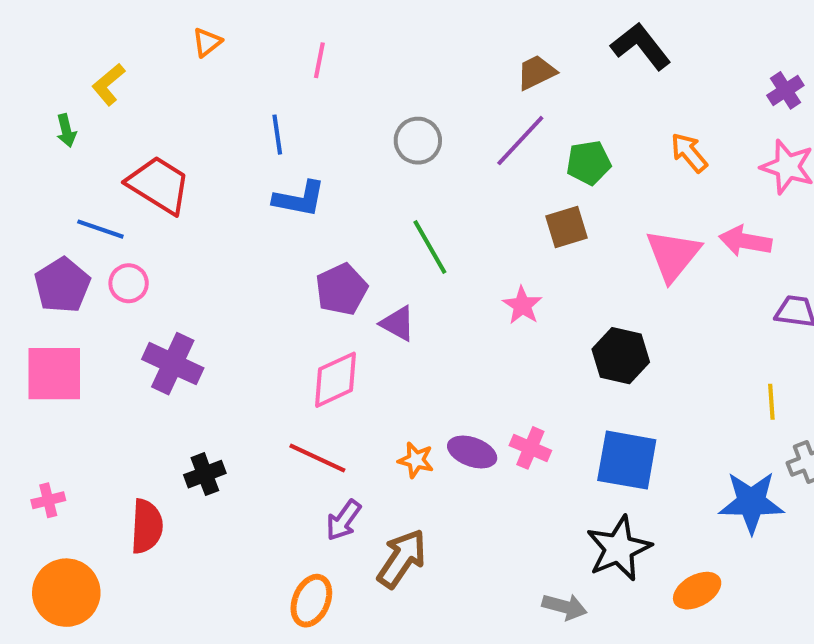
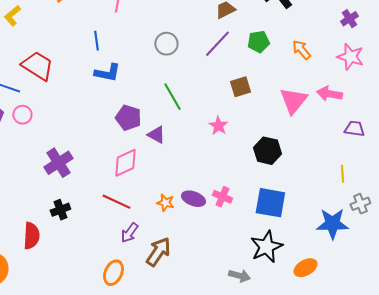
green pentagon: (589, 163) -> (258, 42), moved
purple pentagon: (342, 289) -> (128, 118), turned -30
purple cross: (173, 364) -> (58, 163), moved, turned 32

